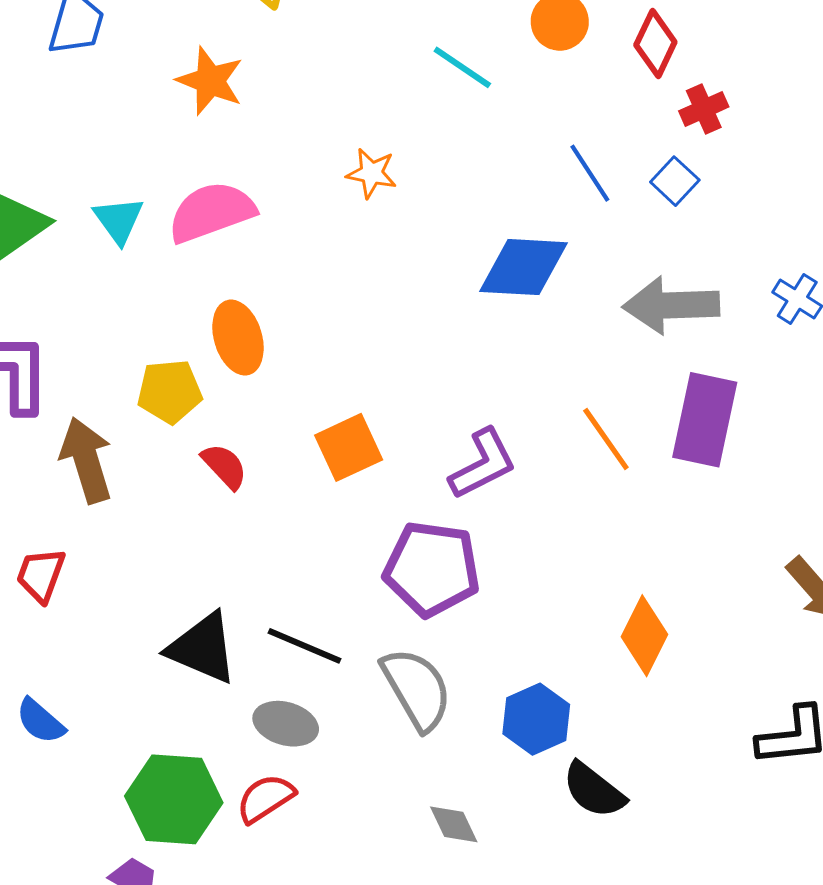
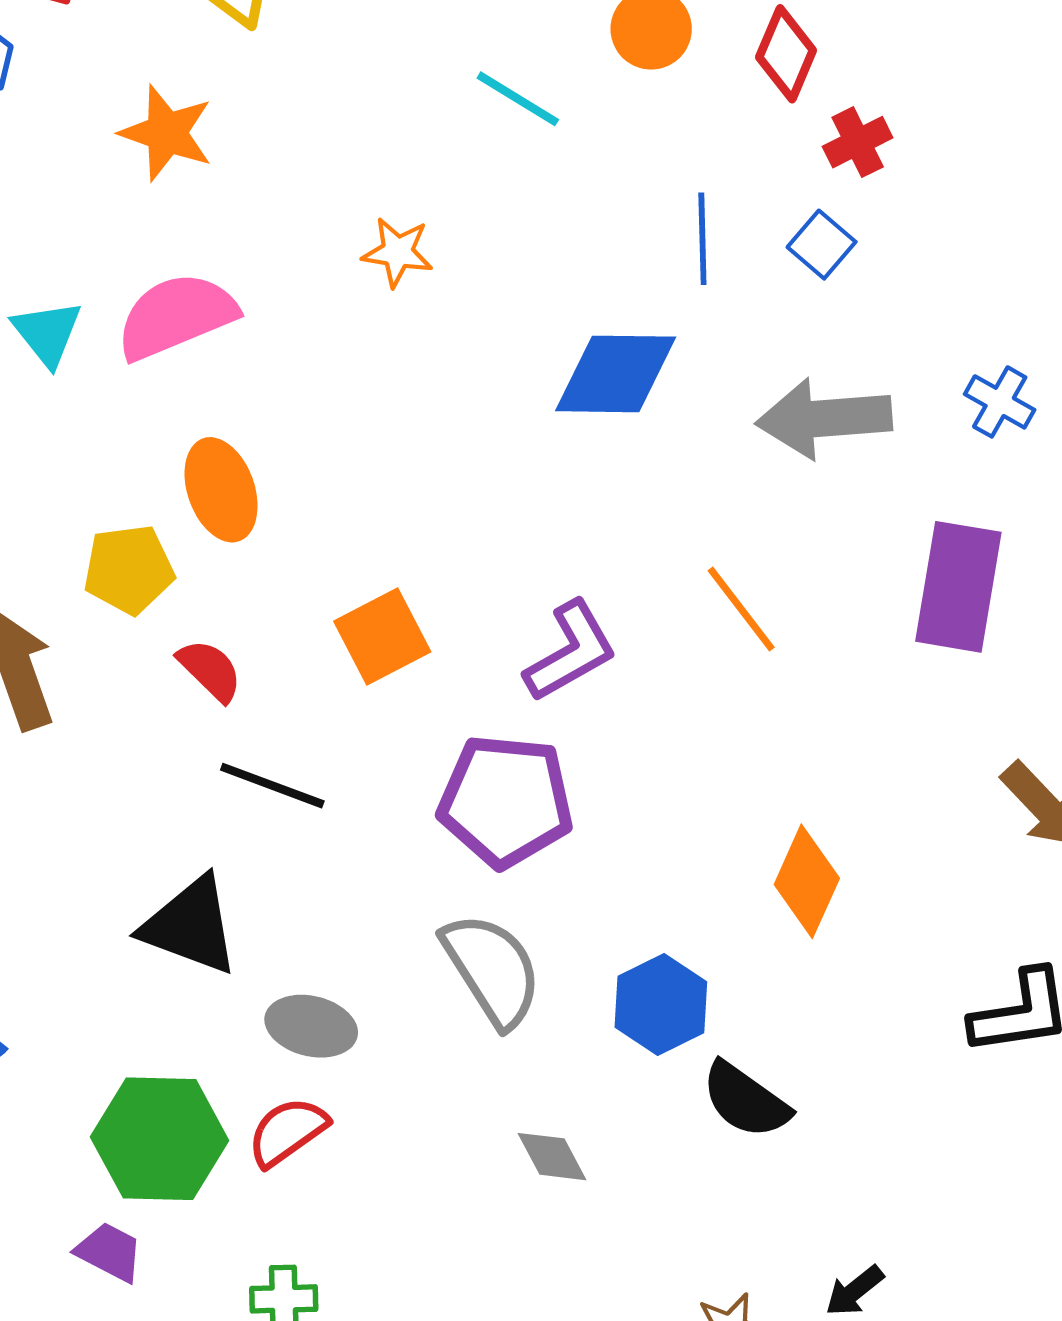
blue line: (590, 173) -> (702, 239), turned 34
purple rectangle: (705, 420) -> (958, 587), moved
black line: (304, 646) -> (272, 786), moved

